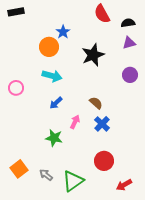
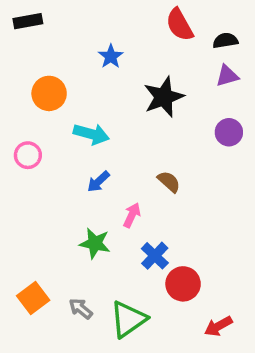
orange circle: (49, 47) -> (49, 93), moved
blue cross: (102, 124) -> (155, 256), moved

